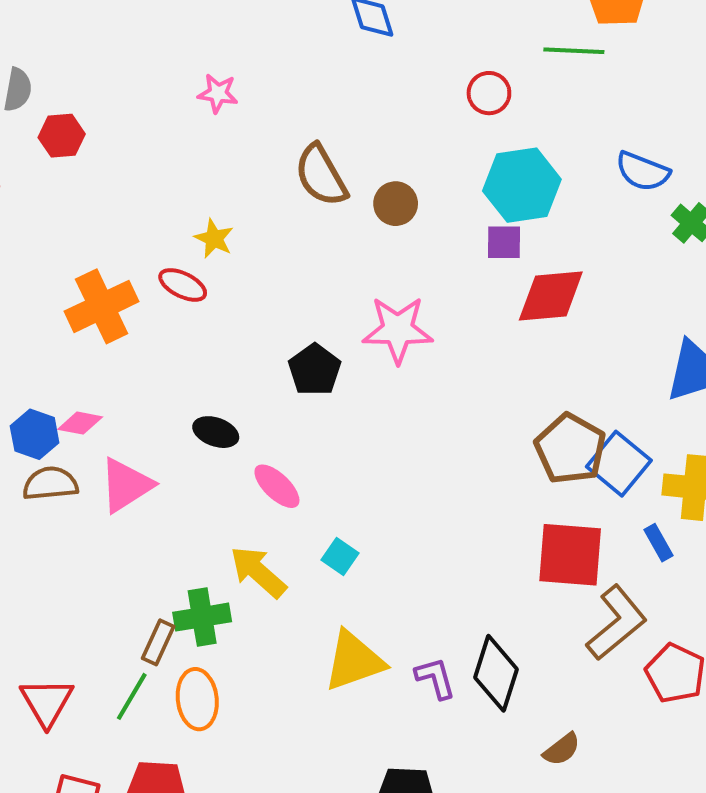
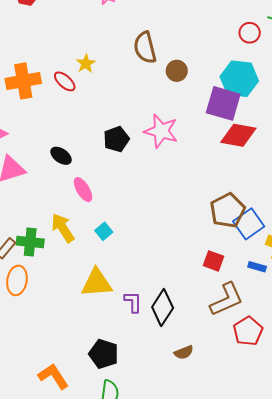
red circle: (489, 93) -> (250, 33), moved
purple square: (504, 242) -> (223, 103), size x1.8
blue rectangle: (658, 543) -> (257, 267), turned -60
red square: (570, 555) -> (213, 261), size x0.6

